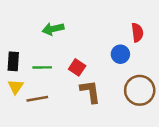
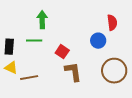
green arrow: (53, 29) -> (42, 20), turned 102
green line: (42, 67) -> (34, 41), moved
yellow triangle: (16, 87) -> (11, 68), turned -40

